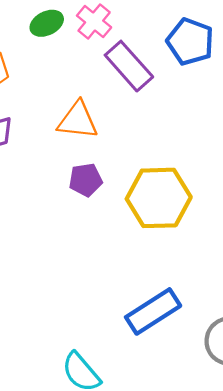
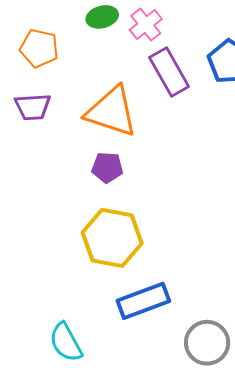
orange triangle: (78, 120) -> (112, 112), size x1.4
yellow hexagon: (159, 198) -> (112, 238), moved

